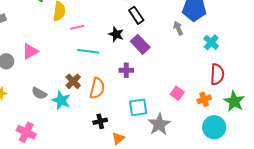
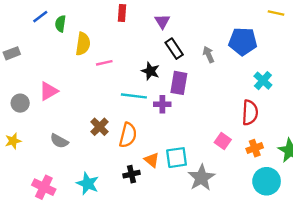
gray arrow: (178, 28) -> (208, 54), moved
purple rectangle: (140, 44) -> (179, 83), turned 54
cyan line: (88, 51) -> (134, 96), moved
purple cross: (126, 70) -> (162, 104), moved
red semicircle: (217, 74) -> (250, 113), moved
cyan star: (61, 100) -> (88, 184), moved
orange triangle: (118, 138) -> (152, 160), moved, turned -40

